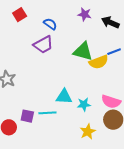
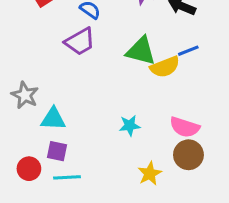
cyan triangle: (64, 97) -> (53, 119), moved
cyan star: (84, 104) -> (130, 126), moved
cyan line: (47, 113) -> (67, 177), moved

